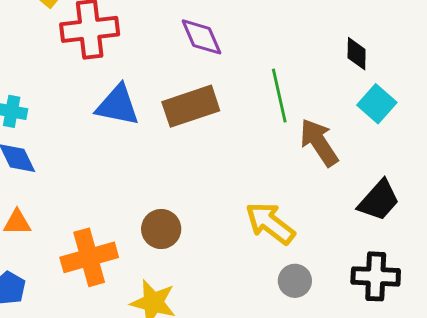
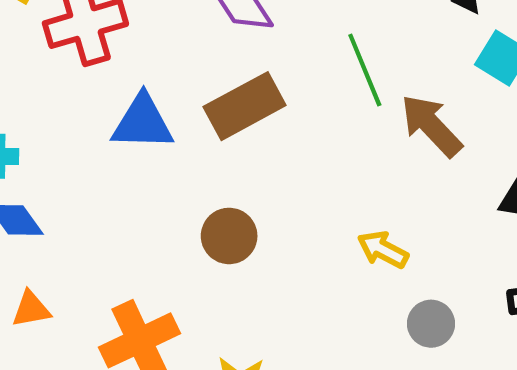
yellow arrow: (270, 223) -> (383, 250), size x0.7
brown circle: (161, 229) -> (229, 236), moved

